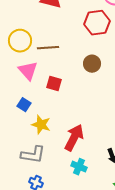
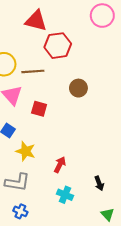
red hexagon: (97, 23) -> (58, 46), moved
red arrow: (74, 138) -> (60, 165), size x0.6

